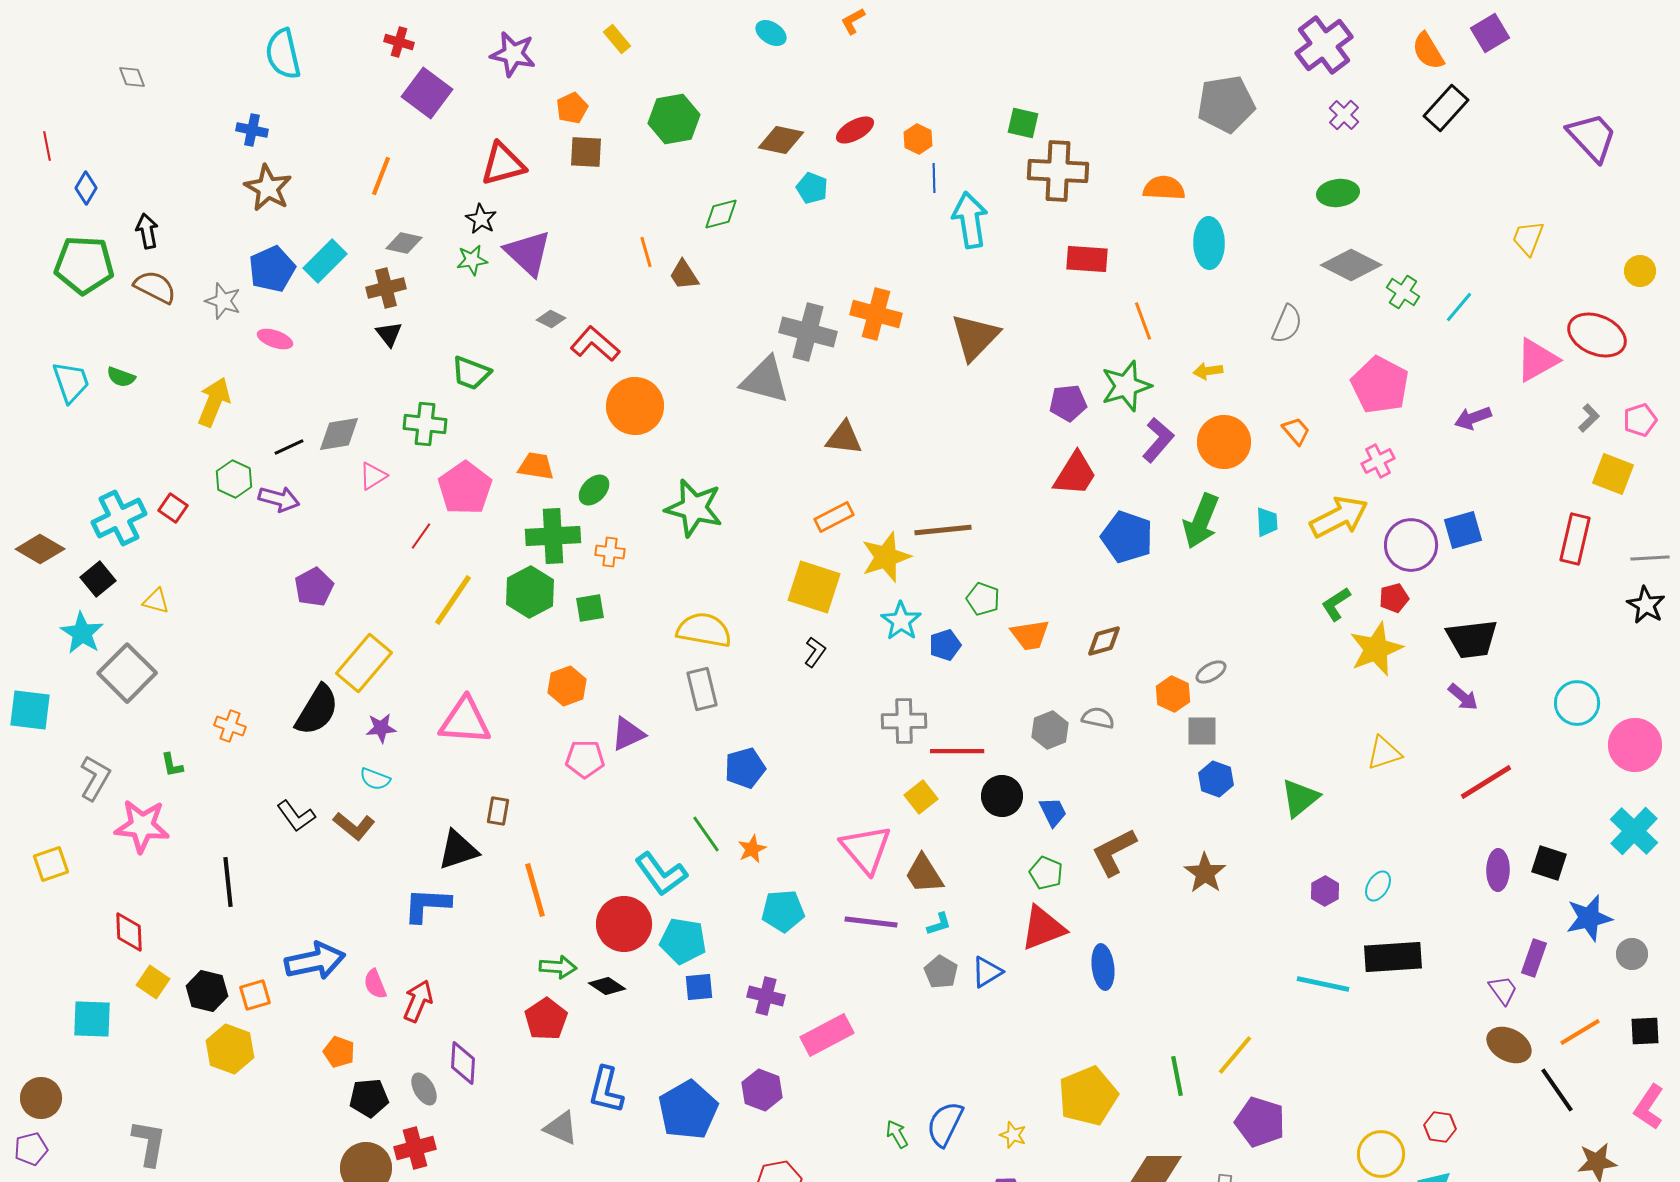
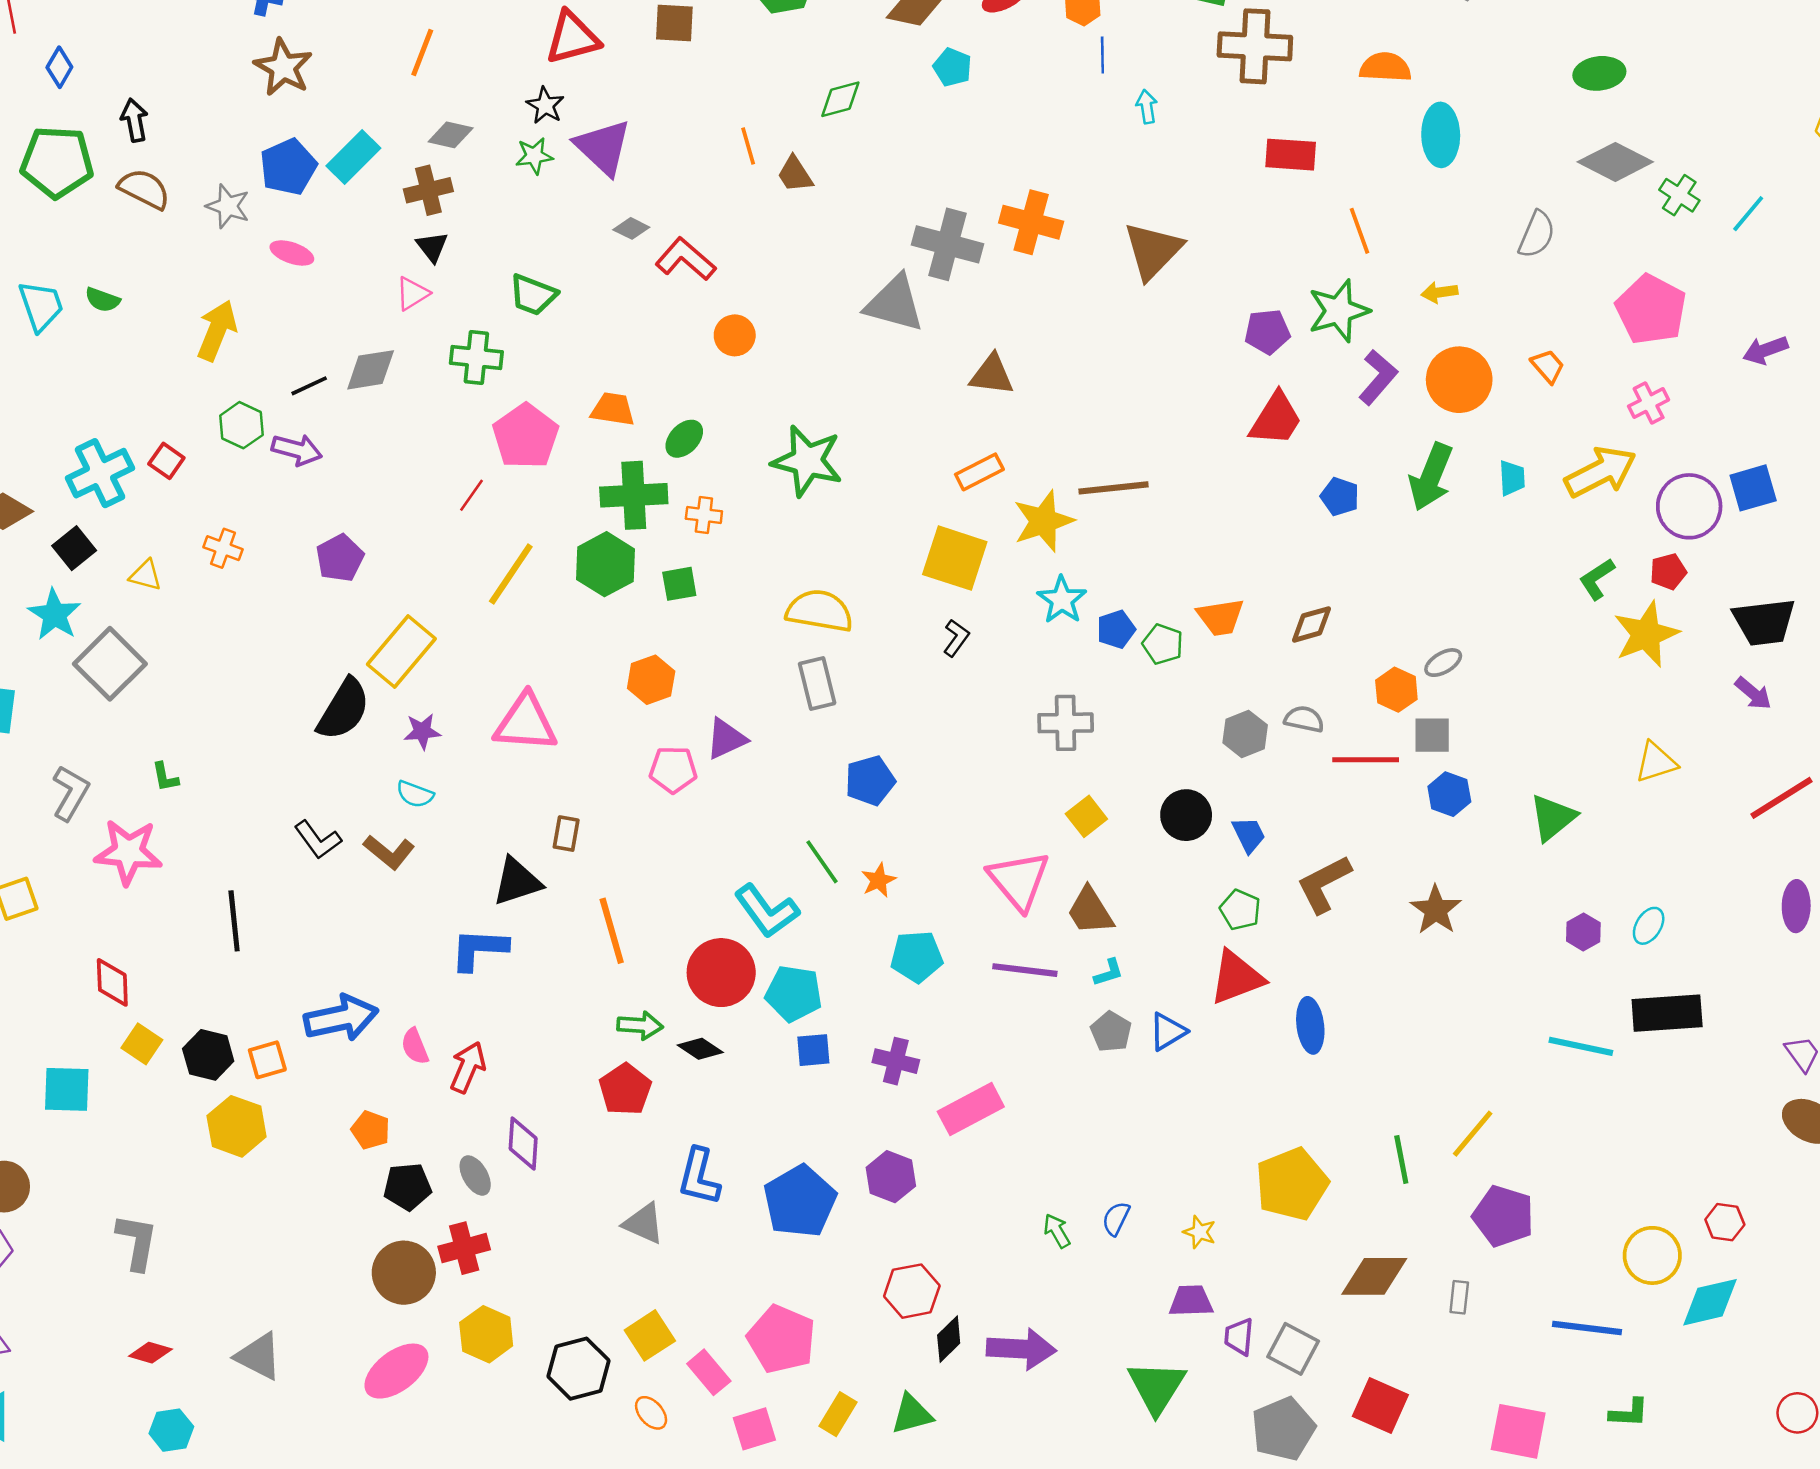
cyan arrow: (970, 220) -> (1147, 107), size x0.5
orange circle: (635, 406) -> (735, 335), size x0.6
pink triangle: (373, 476) -> (412, 294), moved
blue pentagon: (1127, 537) -> (1340, 497), size x0.6
green pentagon: (983, 599) -> (1163, 644), moved
orange cross: (230, 726) -> (223, 548), moved
red line: (957, 751) -> (1366, 760), moved
blue semicircle: (945, 1124) -> (1116, 1219), size x0.6

